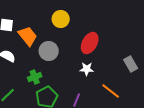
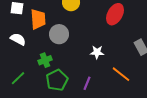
orange trapezoid: (28, 36) -> (38, 19), turned 35
red ellipse: (90, 43) -> (115, 14), moved

